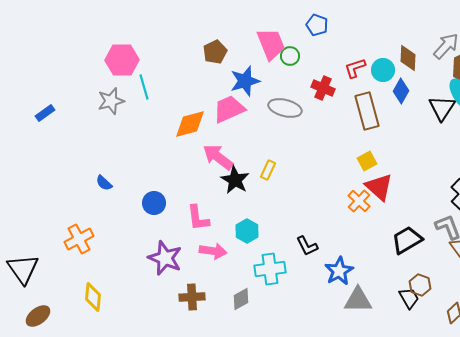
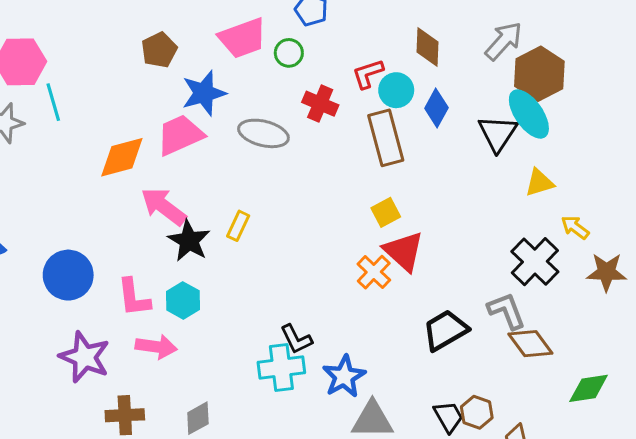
pink trapezoid: (271, 44) -> (243, 38), turned 92
green circle: (290, 56) -> (289, 53), moved
brown diamond: (408, 58) -> (427, 47), moved
cyan circle: (383, 70) -> (396, 90), moved
blue circle: (154, 203) -> (68, 275), size x1.4
cyan hexagon: (247, 231) -> (183, 300), moved
cyan cross: (270, 269) -> (281, 367), moved
brown hexagon: (420, 285) -> (477, 412), moved

